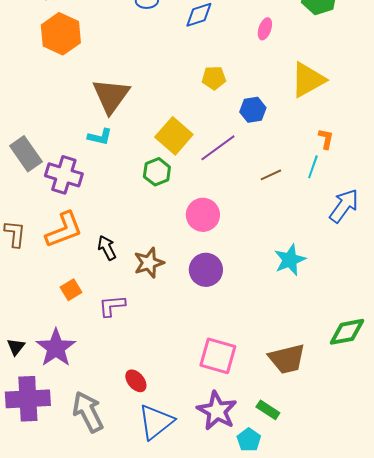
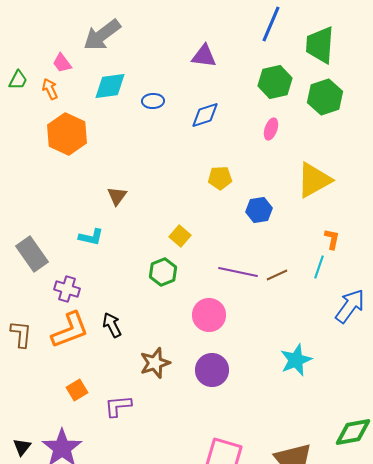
brown triangle: (111, 96) -> (117, 196), size x0.5
yellow square: (174, 136) -> (180, 236), size x0.6
cyan L-shape: (100, 137) -> (91, 237), moved
purple line: (218, 148) -> (238, 272), moved, turned 48
purple cross: (64, 175) -> (67, 289), moved, size x0.7
black arrow: (107, 248) -> (112, 325), moved

